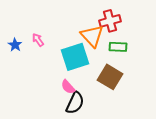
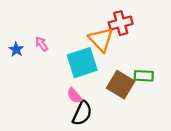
green rectangle: (118, 47) -> (144, 76), moved

